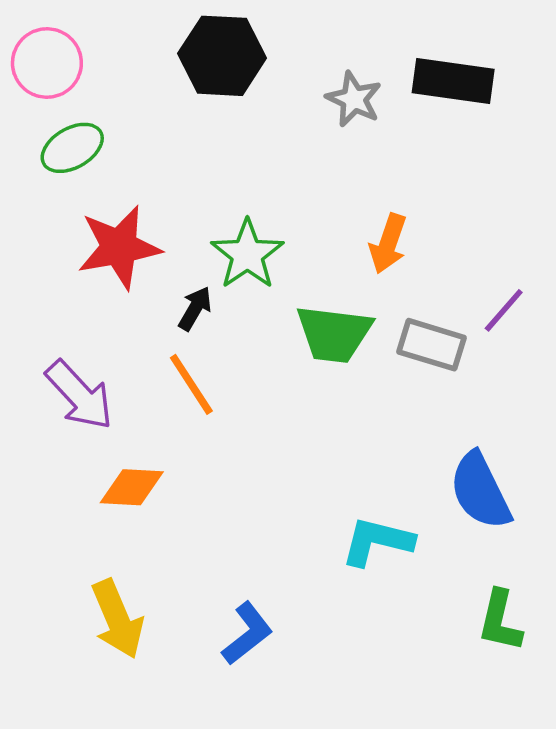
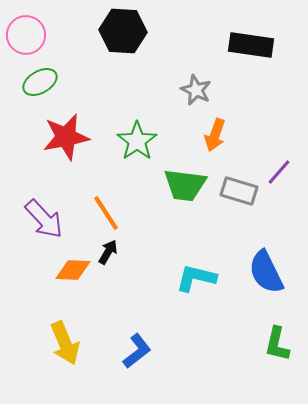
gray star: (354, 99) -> (196, 90), moved
black arrow: (195, 309) -> (108, 252), moved
cyan L-shape: (377, 541) -> (196, 278), moved

